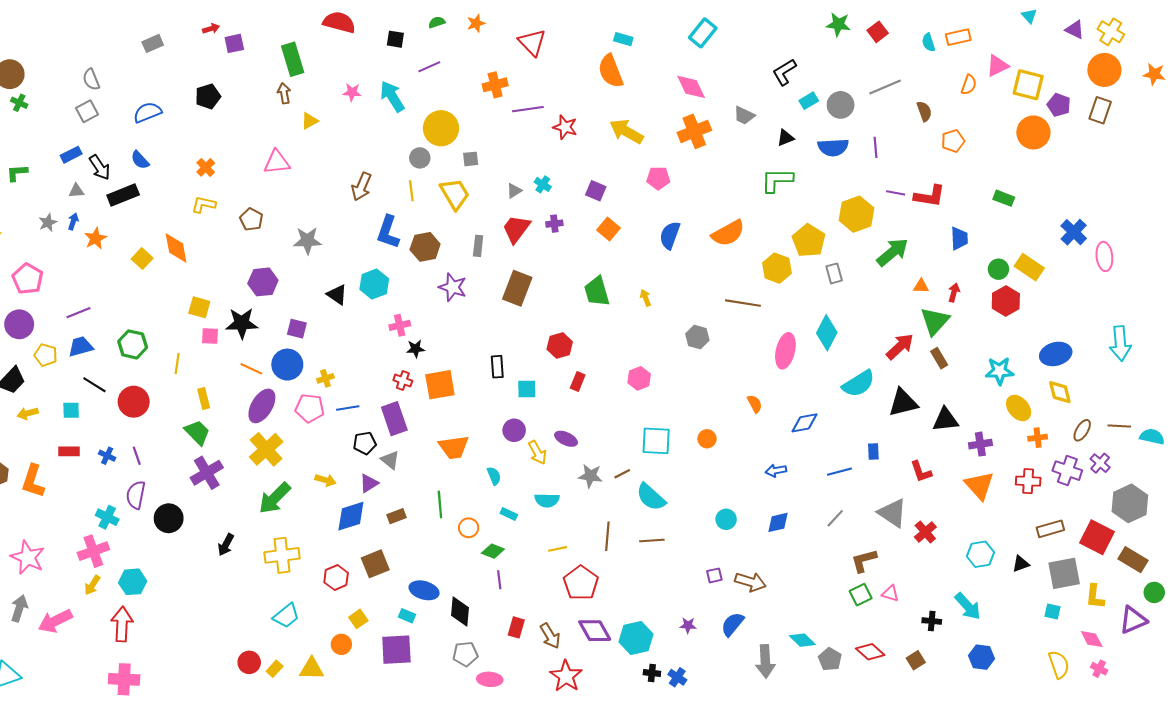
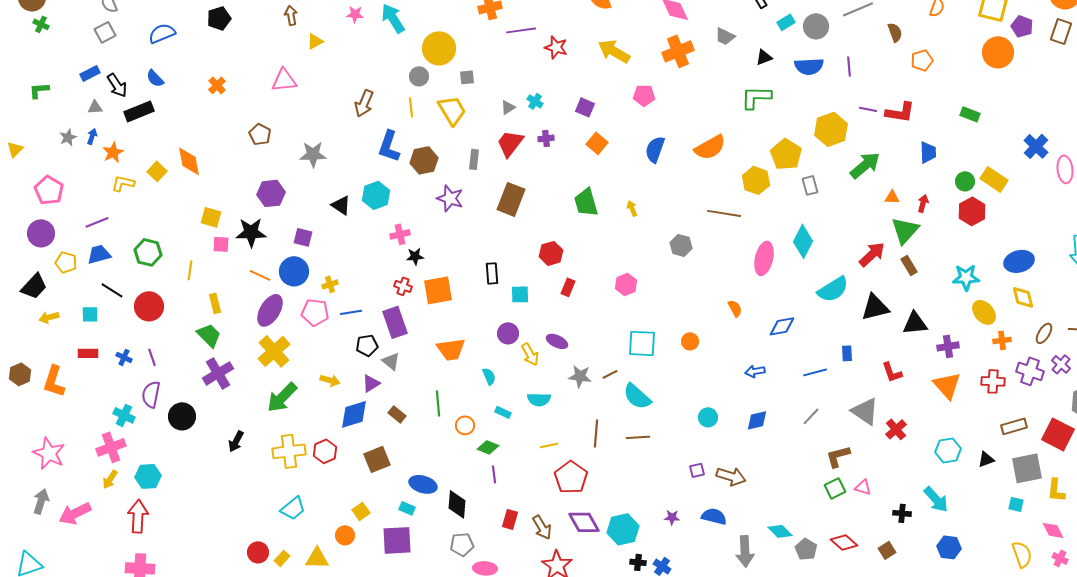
yellow L-shape: (204, 205) -> (123, 183), moved
brown rectangle: (396, 516) -> (397, 414), turned 60
red hexagon: (336, 578) -> (325, 451), moved
blue semicircle: (732, 624) -> (714, 516), turned 65

